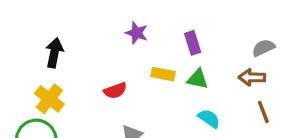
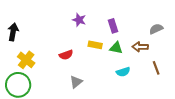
black arrow: (54, 53) -> (13, 32), moved
brown arrow: (252, 77) -> (140, 47), moved
cyan semicircle: (209, 119) -> (123, 72), turned 128

